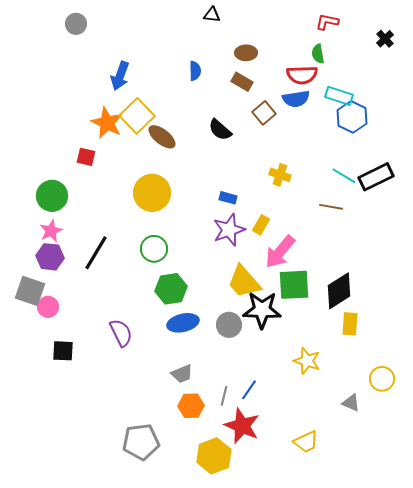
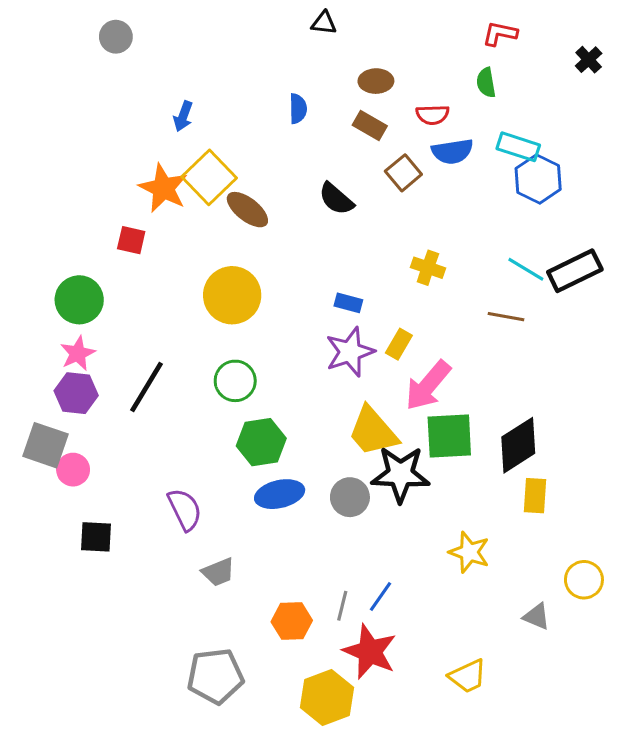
red semicircle: (302, 75) -> (433, 115), moved, size x0.7
blue arrow: (120, 76) -> (183, 116), size x0.7
gray trapezoid: (182, 374) -> (218, 572), moved

